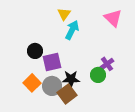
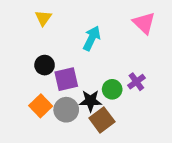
yellow triangle: (64, 14) -> (43, 18), moved
green circle: (98, 75) -> (112, 89), moved
brown square: (67, 94) -> (102, 120), moved

